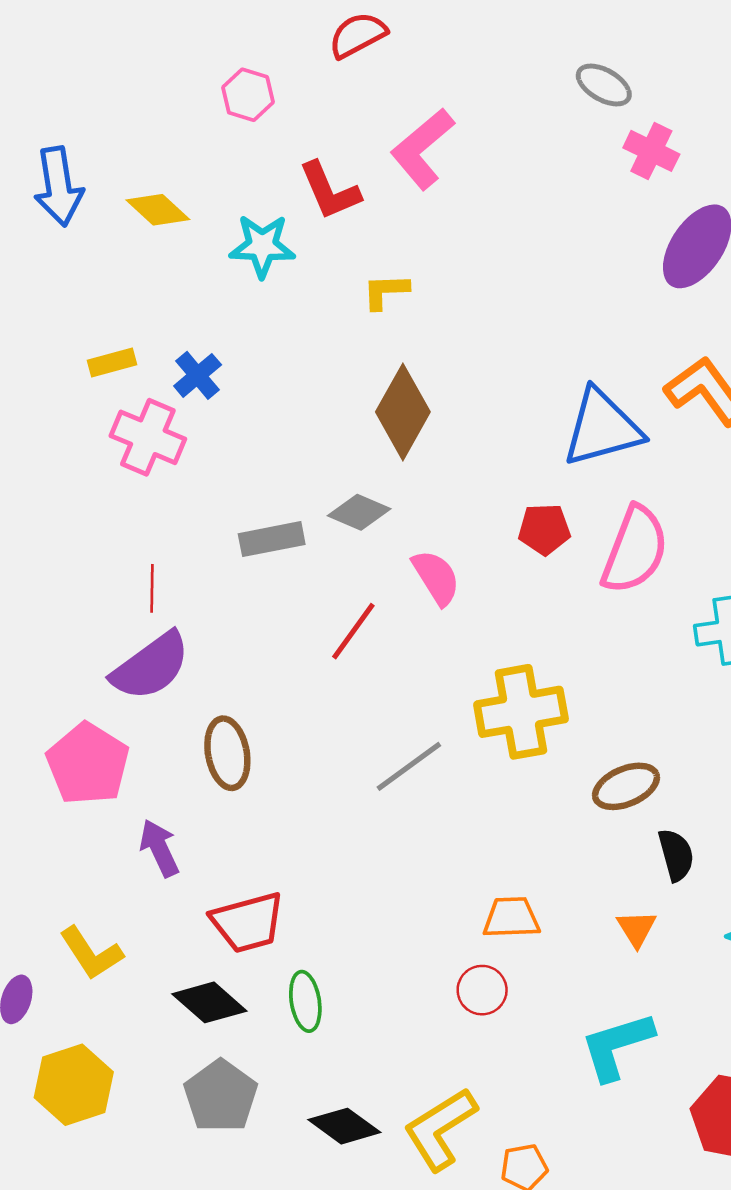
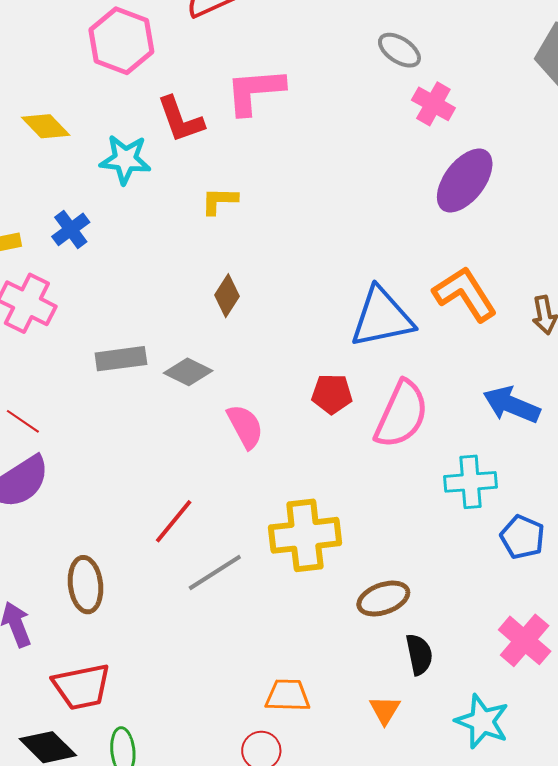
pink hexagon: (248, 95) -> (121, 41), size x1.6
pink L-shape: (422, 149) -> (255, 91), turned 32
blue cross: (198, 375) -> (71, 229), moved
brown diamond: (403, 412) -> (227, 296), size x0.6
gray rectangle: (272, 539) -> (121, 359), moved
red line: (152, 588) -> (23, 421), turned -60
red line: (353, 631) -> (174, 521), moved
brown ellipse: (227, 753) -> (86, 585), moved

